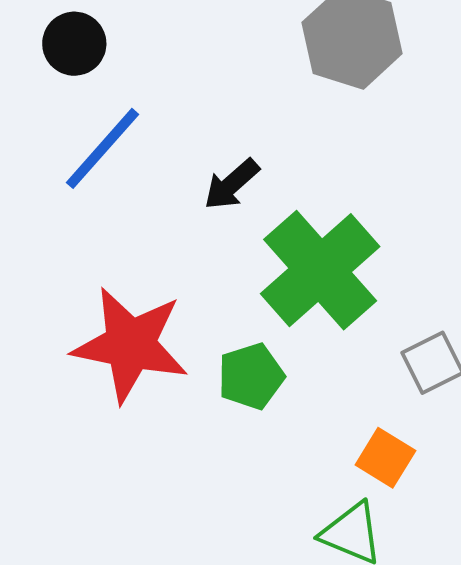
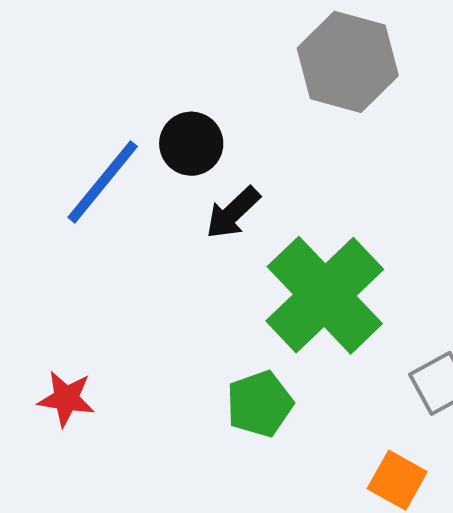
black circle: (74, 44) -> (191, 144), moved
red star: (130, 345) -> (66, 399), moved, size x0.5

